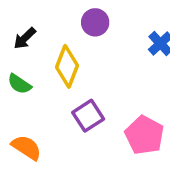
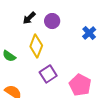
black arrow: (25, 38) -> (29, 18), moved

